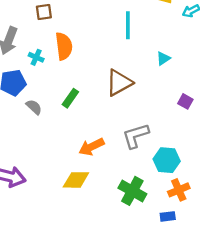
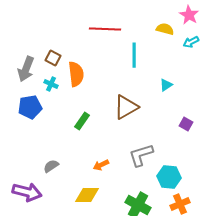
brown square: (44, 12) -> (53, 58), moved, turned 35
gray semicircle: (34, 107) -> (51, 166), moved, turned -77
orange arrow: (91, 147) -> (101, 165), size x0.7

